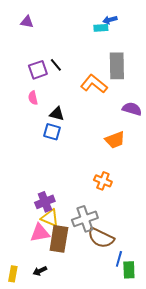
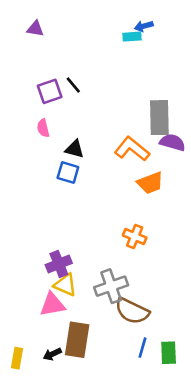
gray rectangle: (117, 66) -> (159, 118), moved
orange L-shape: (94, 84) -> (132, 149), moved
brown rectangle: (59, 239) -> (77, 340), moved
blue line: (119, 259) -> (142, 348), moved

